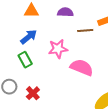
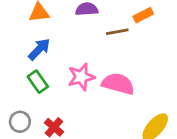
pink star: (58, 49) -> (81, 77), moved

